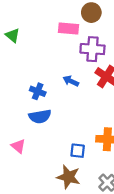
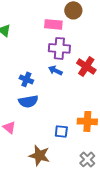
purple cross: (92, 49) -> (59, 48), moved
brown star: (68, 177) -> (39, 155), moved

